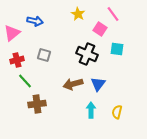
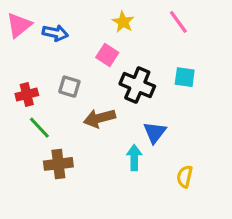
pink square: (100, 29) -> (107, 55), moved
pink triangle: (12, 33) -> (19, 25), moved
brown arrow: (73, 84) -> (99, 118), moved
cyan arrow: (91, 110) -> (134, 158), moved

